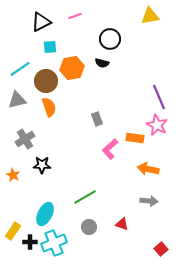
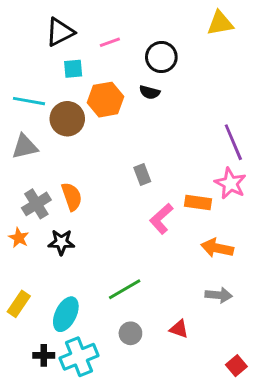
pink line: (75, 16) -> (110, 42), moved
cyan line: (20, 69) -> (29, 101), turned 45
orange semicircle: (49, 107) -> (72, 197), moved
orange star: (13, 175) -> (19, 238), moved
yellow rectangle: (13, 231) -> (19, 304), moved

